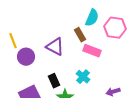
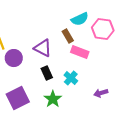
cyan semicircle: (92, 18) -> (80, 19), turned 42
black rectangle: (54, 81) -> (47, 73), moved

